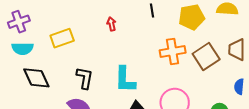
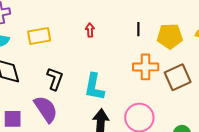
black line: (152, 10) -> (138, 29), moved

